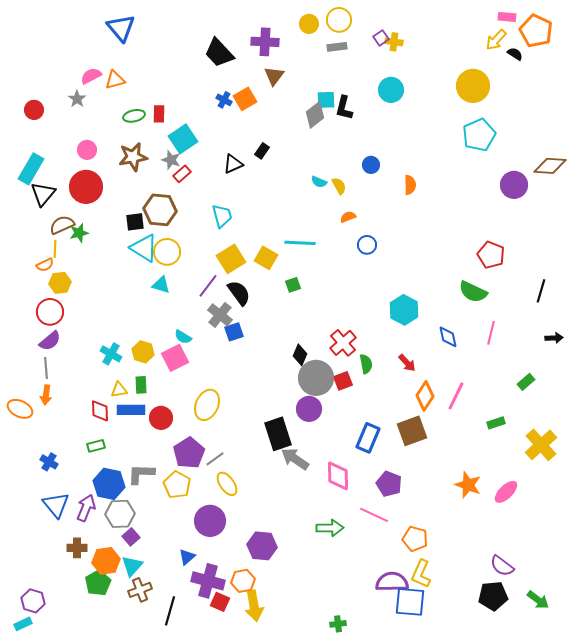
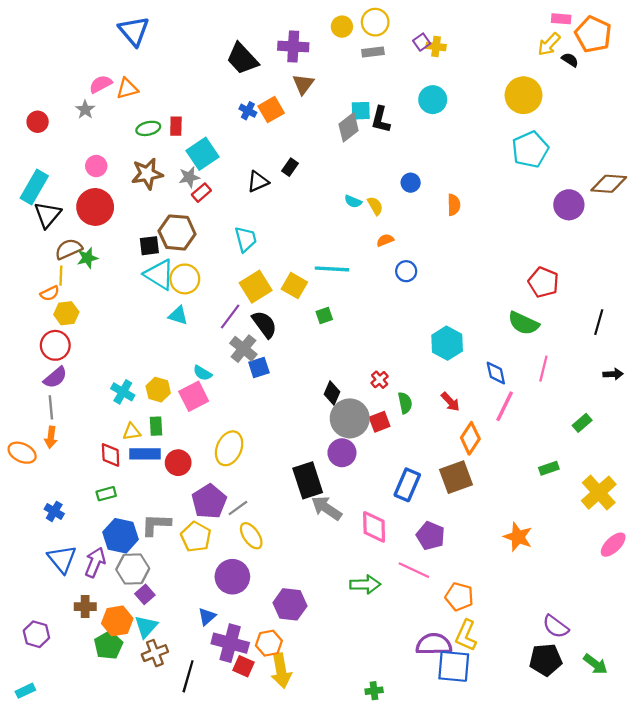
gray star: (171, 160) -> (189, 177), turned -30
red cross: (343, 343) -> (380, 380), size x0.6
pink line: (456, 396) -> (505, 406), moved
pink ellipse: (506, 492) -> (613, 545), moved
purple hexagon: (33, 601) -> (36, 634), moved

